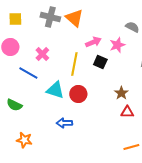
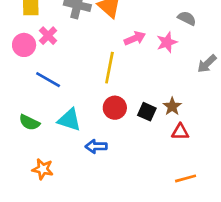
pink cross: (42, 54) -> (48, 36), moved
black square: (100, 62) -> (147, 112), moved
cyan triangle: (55, 90) -> (69, 120), moved

